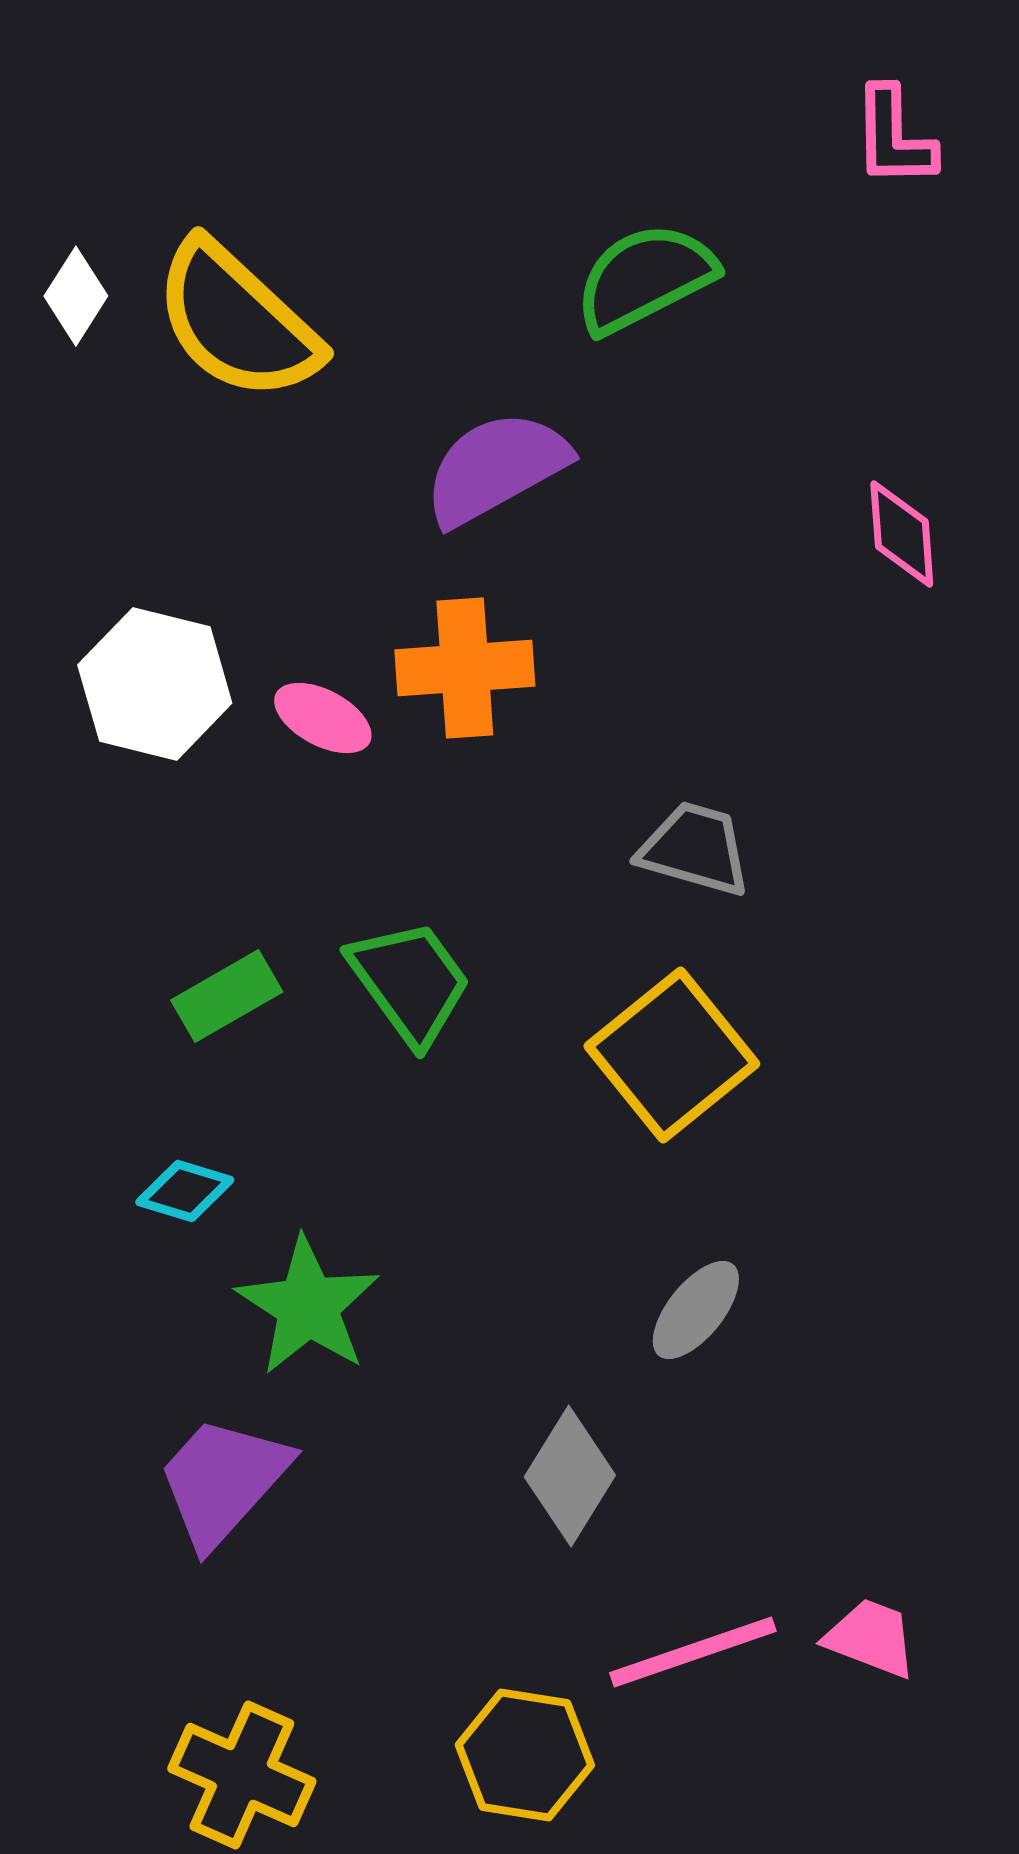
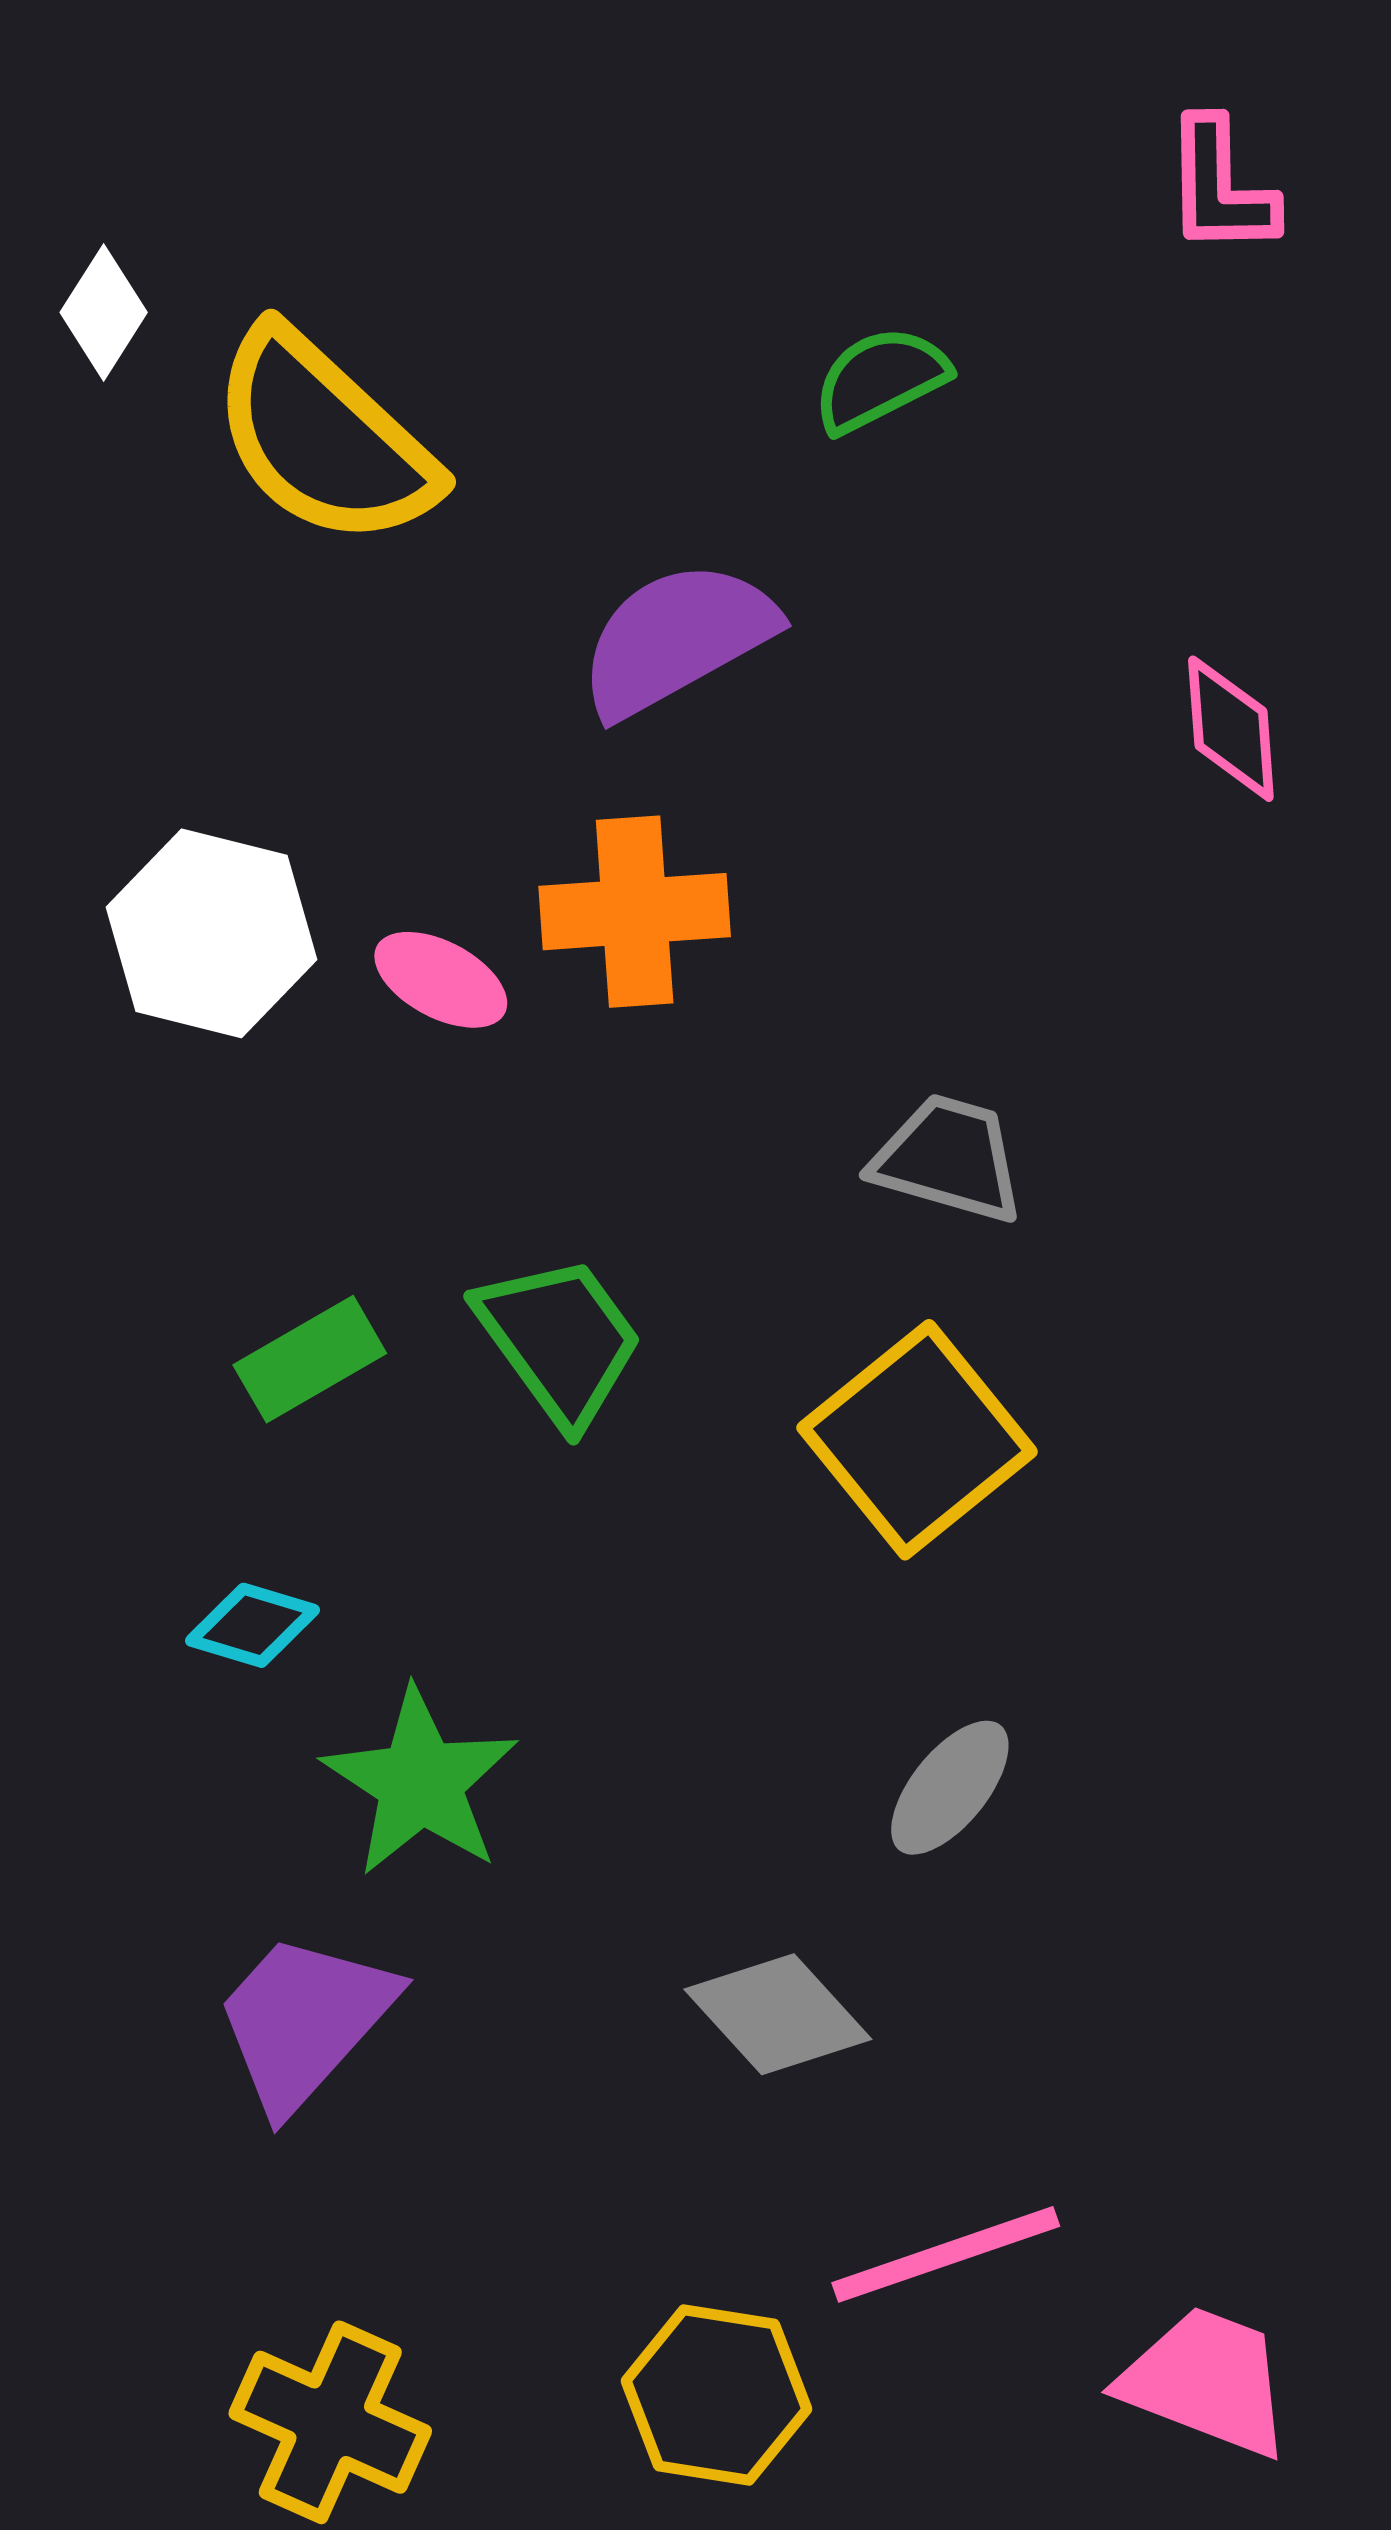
green semicircle: (645, 278) -> (880, 379), size x0.7
white diamond: (76, 296) -> (104, 312), moved
gray diamond: (570, 1476) -> (778, 2014), turned -74
pink trapezoid: (871, 1638) -> (1206, 2381), moved, size x1.4

